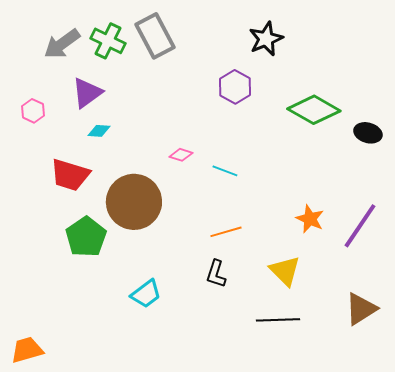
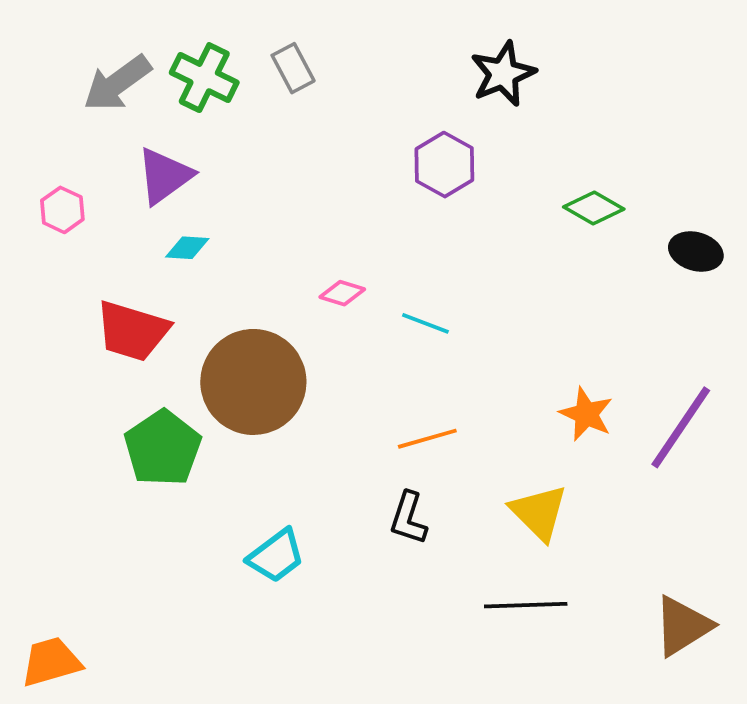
gray rectangle: (155, 36) -> (293, 68), size x0.6
green diamond: (314, 110) -> (594, 208), size x0.6
brown triangle: (361, 309) -> (683, 626), moved

